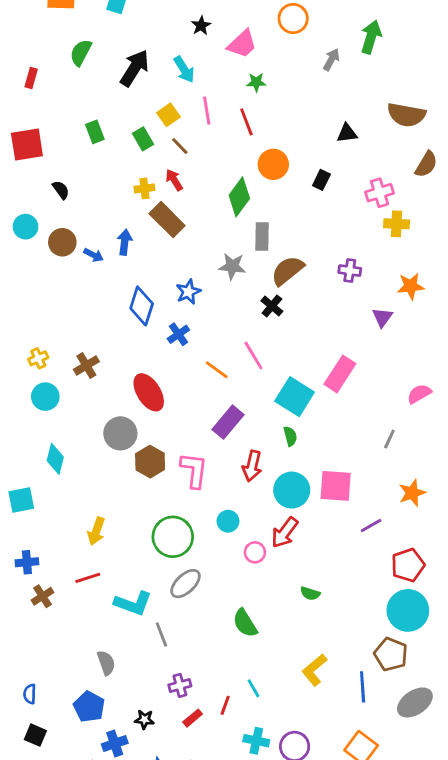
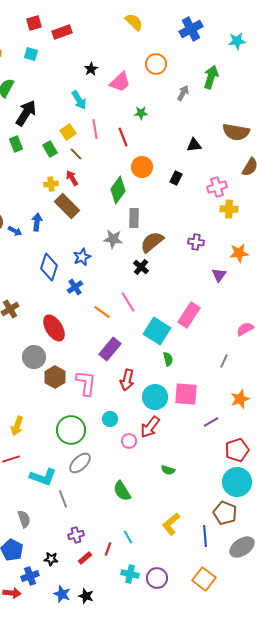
black arrow: (135, 68) -> (26, 113), moved
green star: (256, 82) -> (141, 113), moved
green semicircle: (290, 436) -> (168, 359), moved

